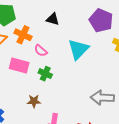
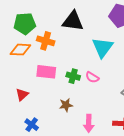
black triangle: (53, 19) -> (73, 21), size x1.6
pink semicircle: (41, 51) -> (92, 77), moved

